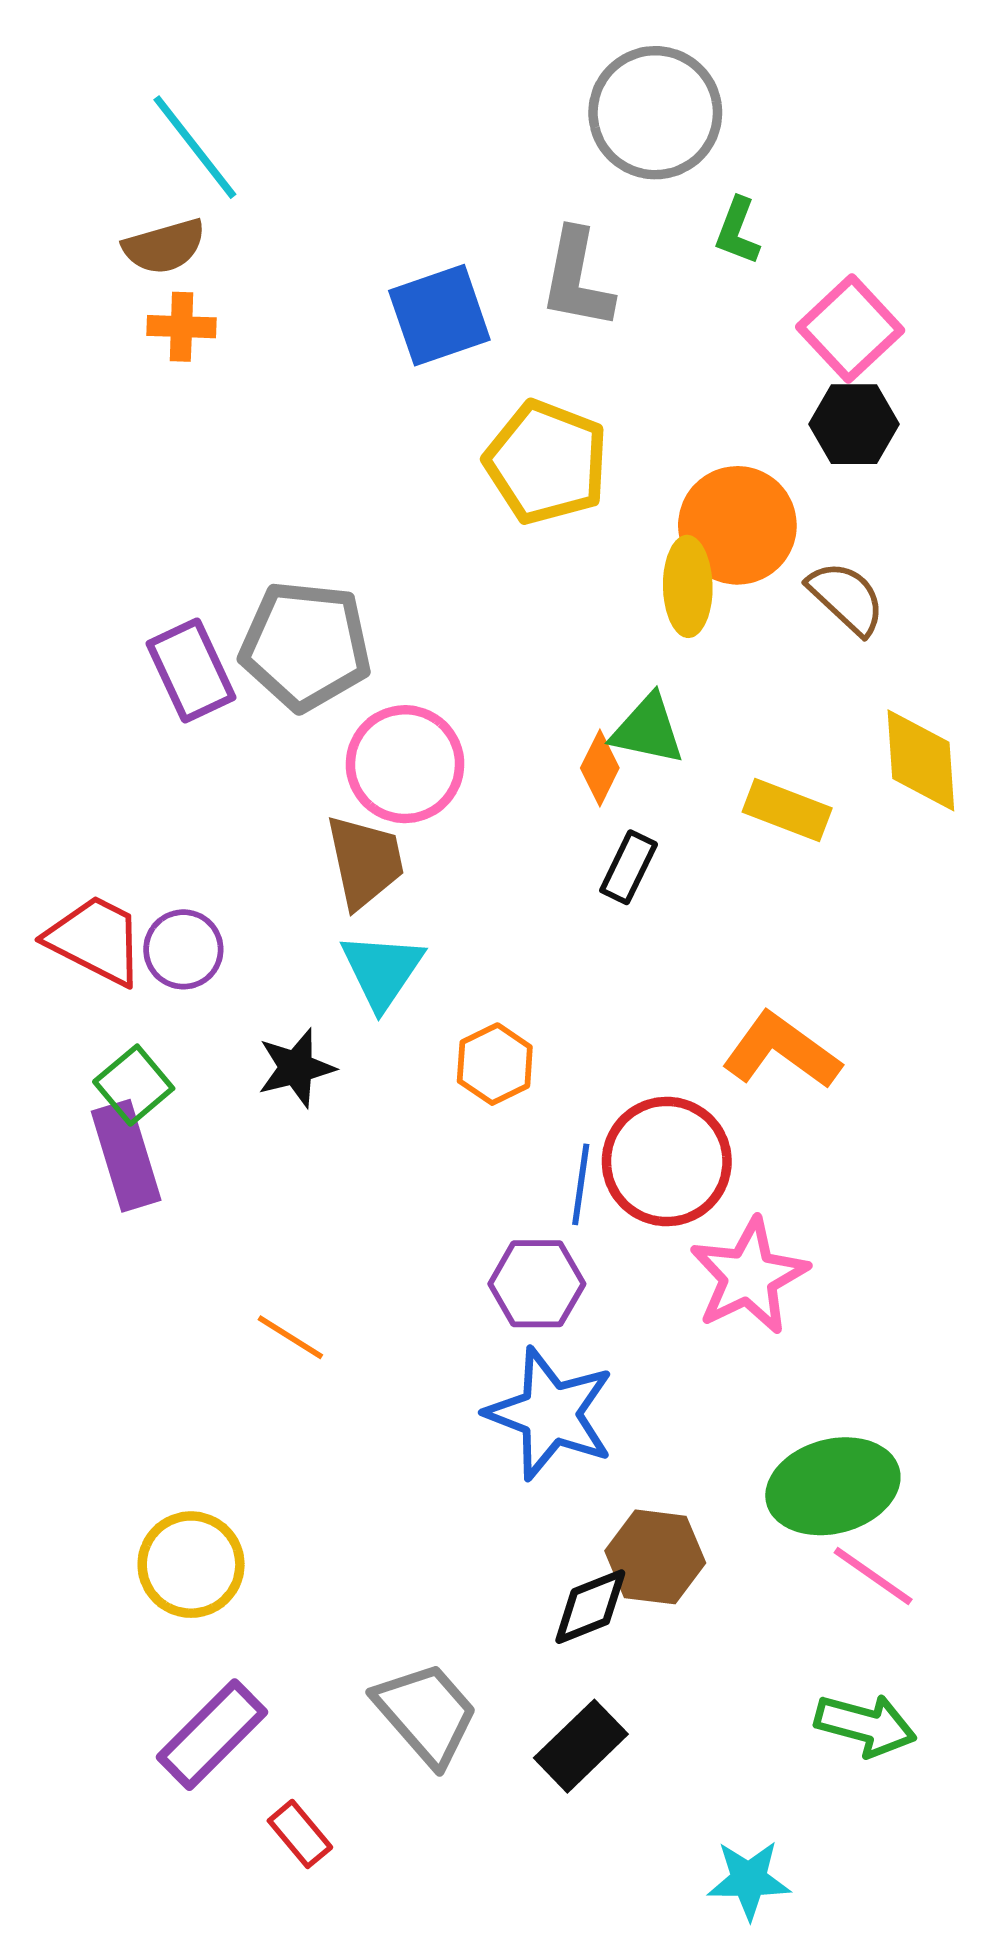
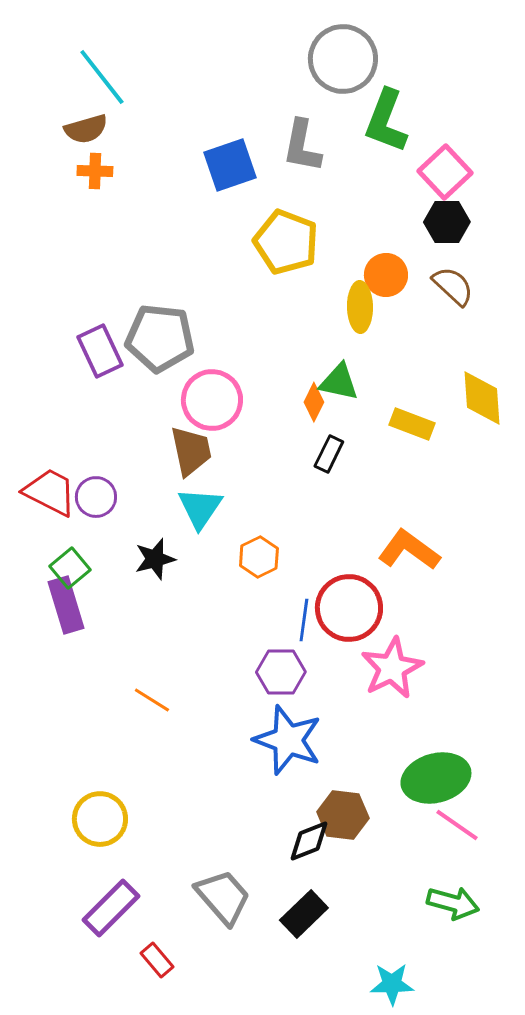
green L-shape: (737, 231) -> (386, 121), size x1.8
orange circle: (737, 525) -> (386, 275), size x0.7
brown semicircle: (846, 598) -> (453, 286), moved

